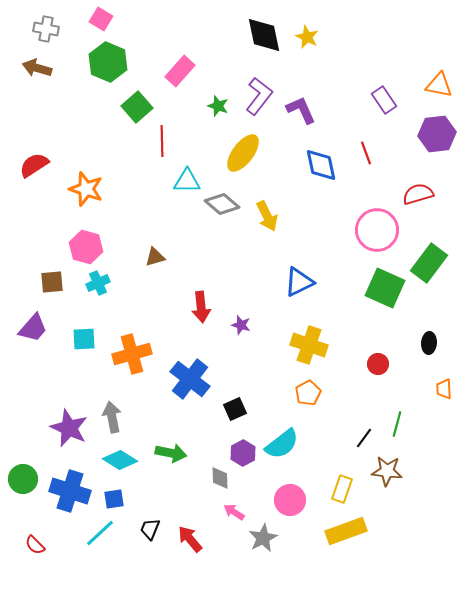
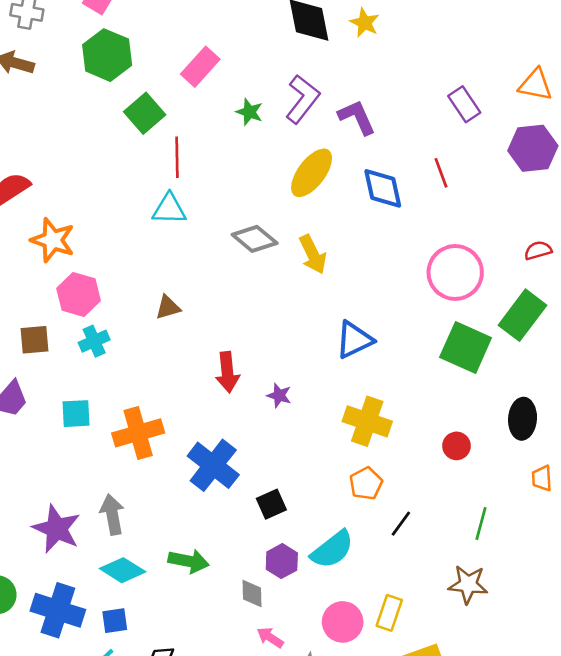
yellow ellipse: (243, 153) -> (312, 173), moved
cyan triangle: (187, 181) -> (169, 209), moved
orange star: (86, 189) -> (53, 240), moved
red semicircle: (418, 194) -> (538, 250), moved, size x0.7
black ellipse: (429, 343) -> (523, 419), size x1.4
black line: (364, 438) -> (401, 524), moved
yellow rectangle: (342, 489) -> (389, 613), moved

